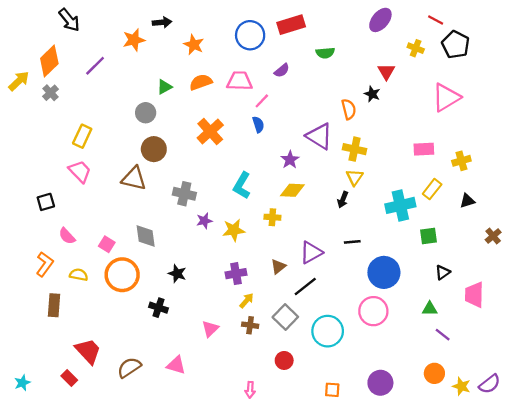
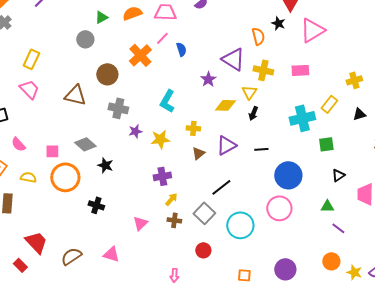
pink triangle: (446, 97) -> (312, 30), moved
pink line: (262, 101) -> (162, 38), moved
brown circle: (154, 149) -> (107, 74), moved
pink rectangle: (424, 149) -> (300, 70), moved
yellow triangle: (355, 177) -> (249, 92), moved
yellow diamond: (292, 190) -> (225, 105), moved
gray diamond: (146, 236) -> (85, 144), turned -40
pink square: (107, 244) -> (52, 151), turned -32
purple triangle: (311, 252) -> (226, 145), moved
brown triangle: (278, 267) -> (198, 153), moved
black star: (177, 274) -> (105, 165), moved

